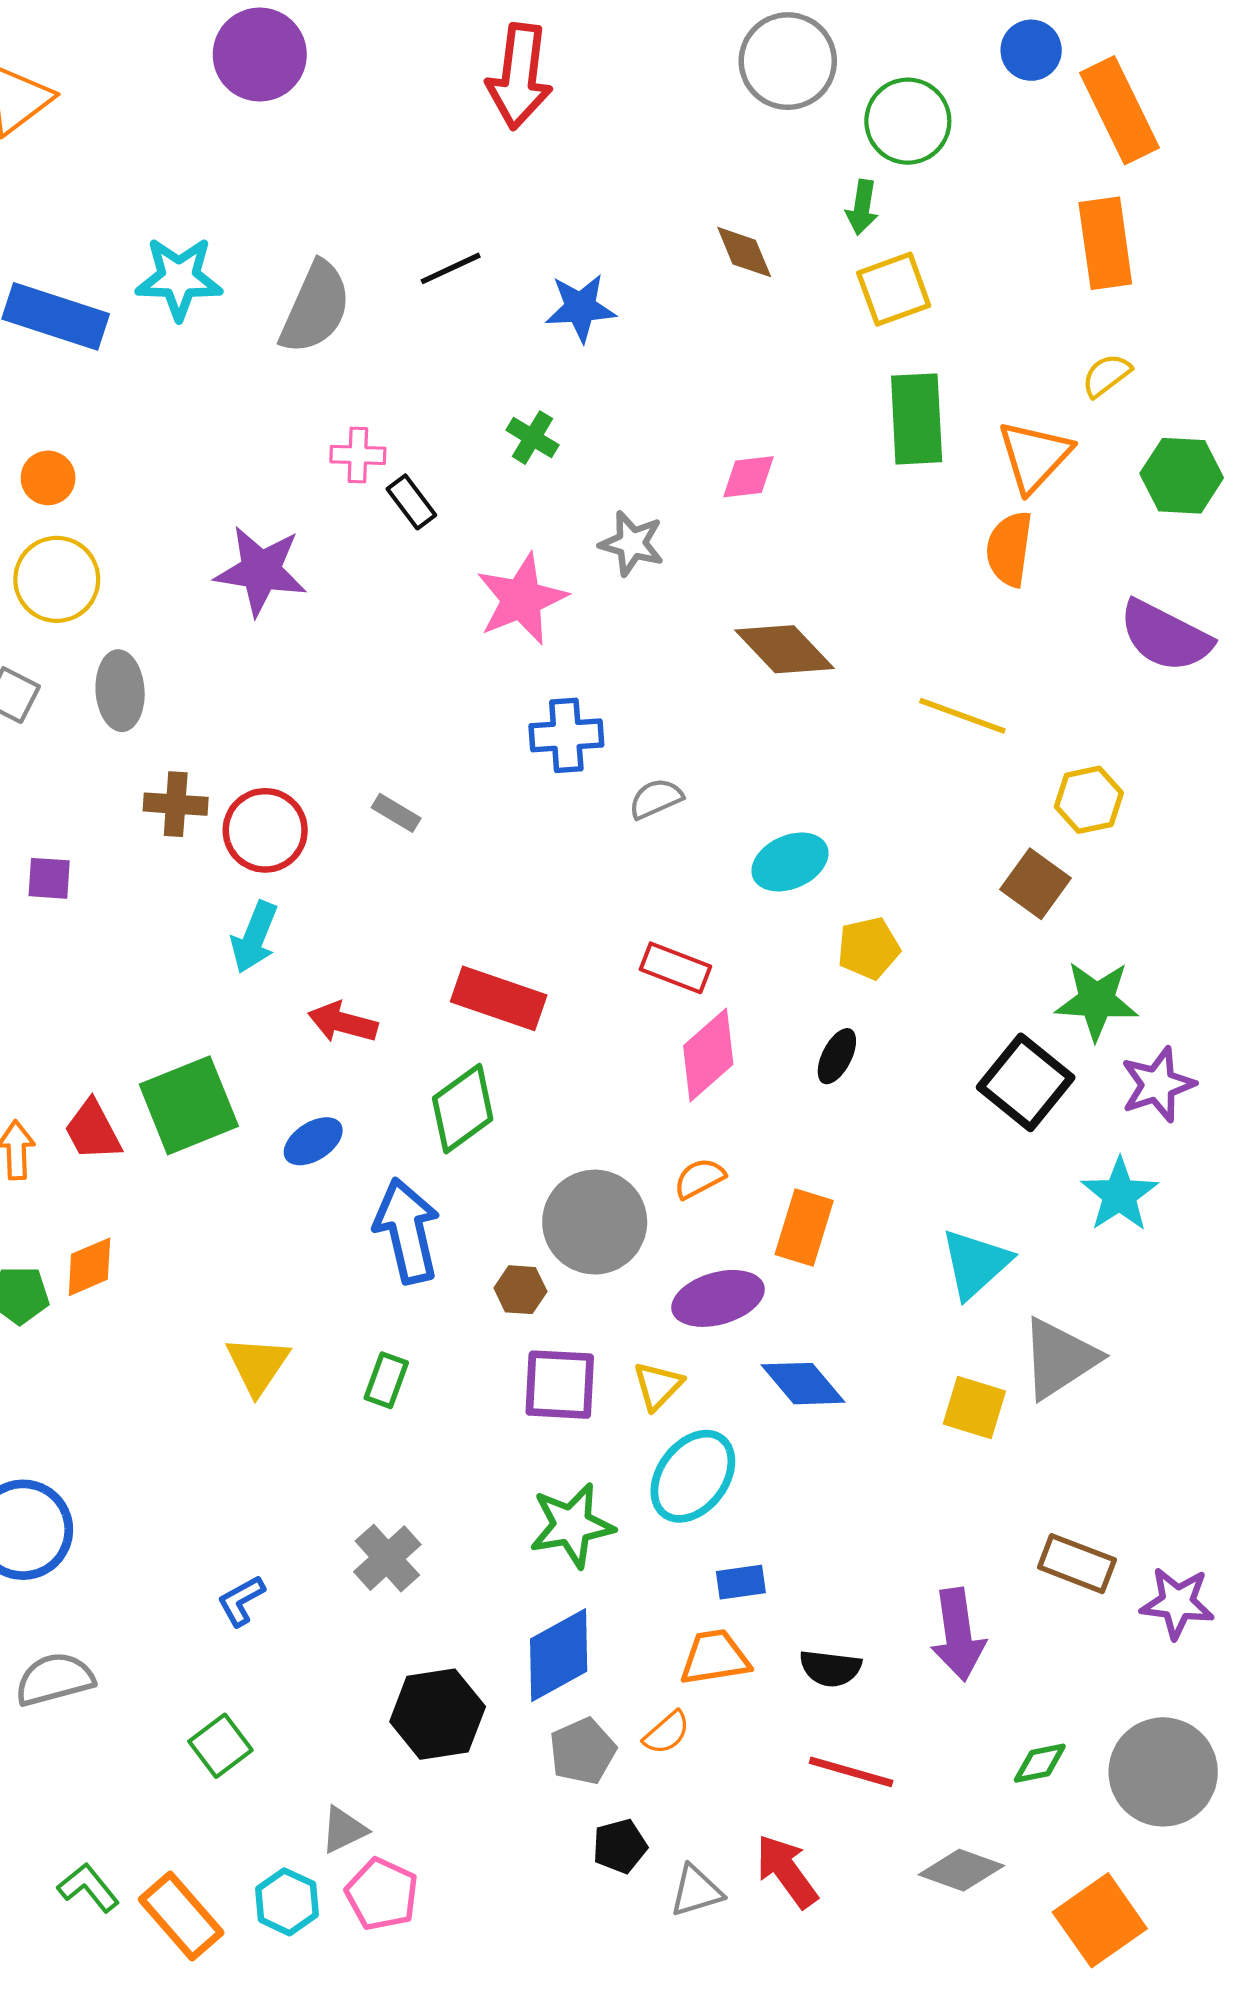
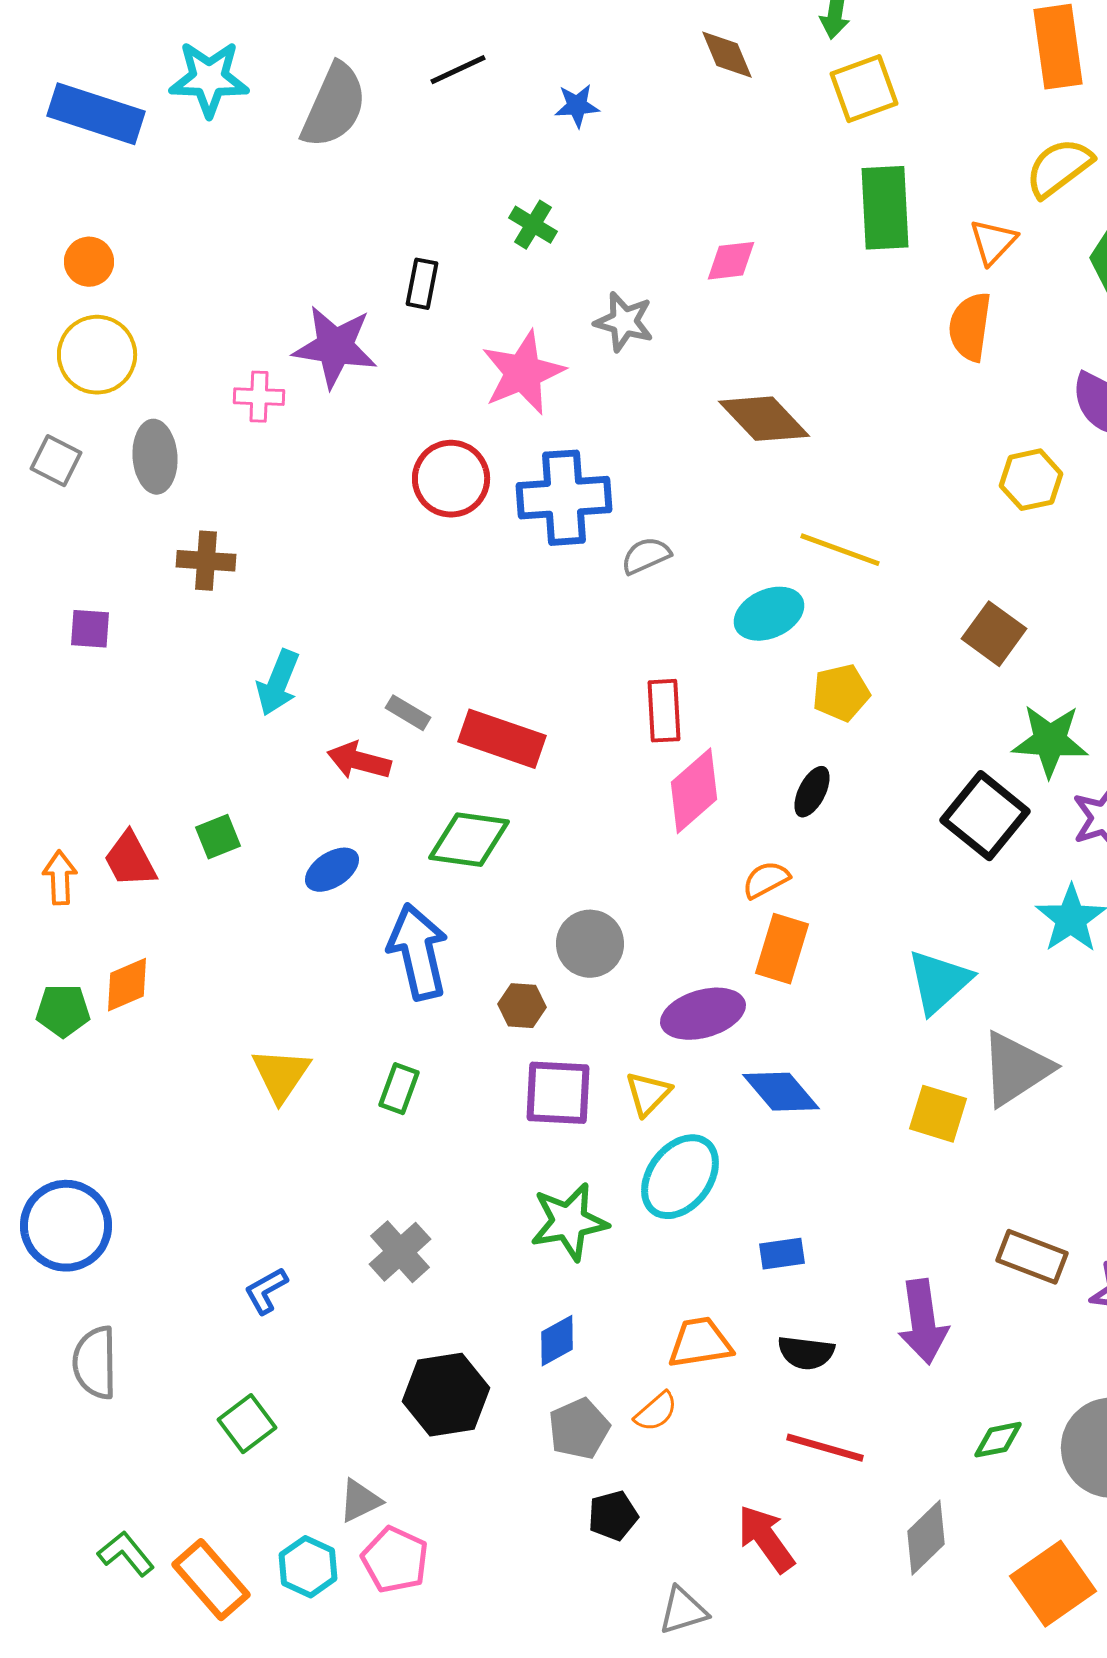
blue star: (580, 308) -> (577, 106), size x0.7
yellow semicircle: (1106, 375) -> (1059, 168), size x1.5
pink cross: (358, 455) -> (259, 397), moved
orange triangle: (1034, 456) -> (993, 242), size x0.7
black rectangle: (411, 502) -> (422, 284), turned 48
purple star: (261, 571) -> (335, 347), moved
yellow line: (962, 716) -> (840, 550), moved
blue cross: (566, 735) -> (564, 498), size x1.4
yellow hexagon: (1089, 800) -> (1031, 480), moved
gray rectangle: (396, 813) -> (408, 713), moved
red circle: (265, 830) -> (451, 479), moved
red rectangle: (675, 968) -> (664, 711), turned 66
green square: (189, 1105) -> (218, 837), size x0.5
green diamond: (463, 1109) -> (469, 840), turned 44
orange semicircle: (699, 1178) -> (766, 880), moved
gray circle: (595, 1222) -> (590, 944), size x0.7
blue rectangle: (741, 1582) -> (782, 1254), moved
blue diamond: (559, 1655) -> (557, 1341), size x0.6
gray semicircle: (55, 1679) -> (95, 1363), turned -76
gray diamond: (961, 1870) -> (926, 1538), turned -64
gray triangle: (696, 1891) -> (683, 1611), moved

